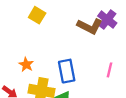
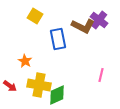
pink line: (109, 70) -> (101, 75), moved
blue rectangle: (67, 71) -> (58, 39), moved

